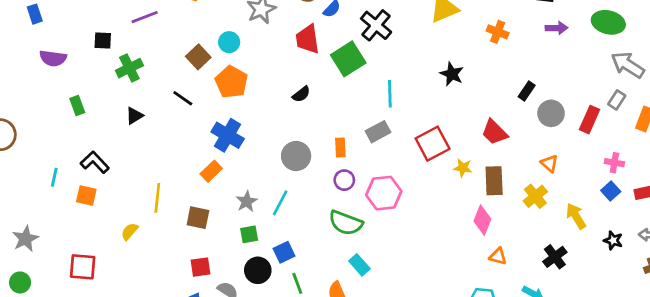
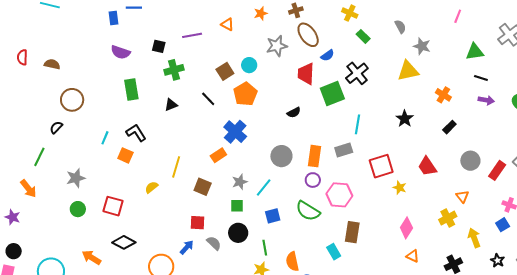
black rectangle: (527, 91) -> (449, 127), moved
green rectangle: (77, 106) -> (131, 90), size x1.5
orange rectangle: (340, 147) -> (315, 156), size x1.5
brown rectangle: (494, 181) -> (352, 232), moved
blue square: (284, 252) -> (273, 216), moved
cyan rectangle: (359, 265) -> (334, 252), moved
green circle: (20, 282) -> (78, 209), moved

